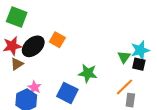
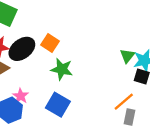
green triangle: (124, 57) -> (127, 56), moved
green star: (88, 73) -> (62, 69), moved

